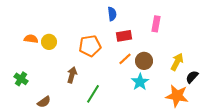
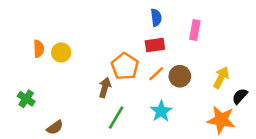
blue semicircle: (112, 14) -> (156, 17), moved
orange semicircle: (31, 39) -> (39, 49), turned 80
orange pentagon: (90, 46) -> (125, 66), moved, turned -30
brown arrow: (72, 75) -> (105, 87), moved
cyan star: (140, 82) -> (161, 111), moved

